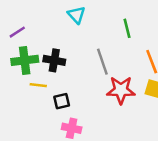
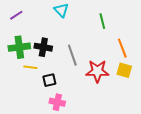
purple line: (17, 32) -> (16, 15), moved
gray line: (102, 62) -> (72, 55), moved

